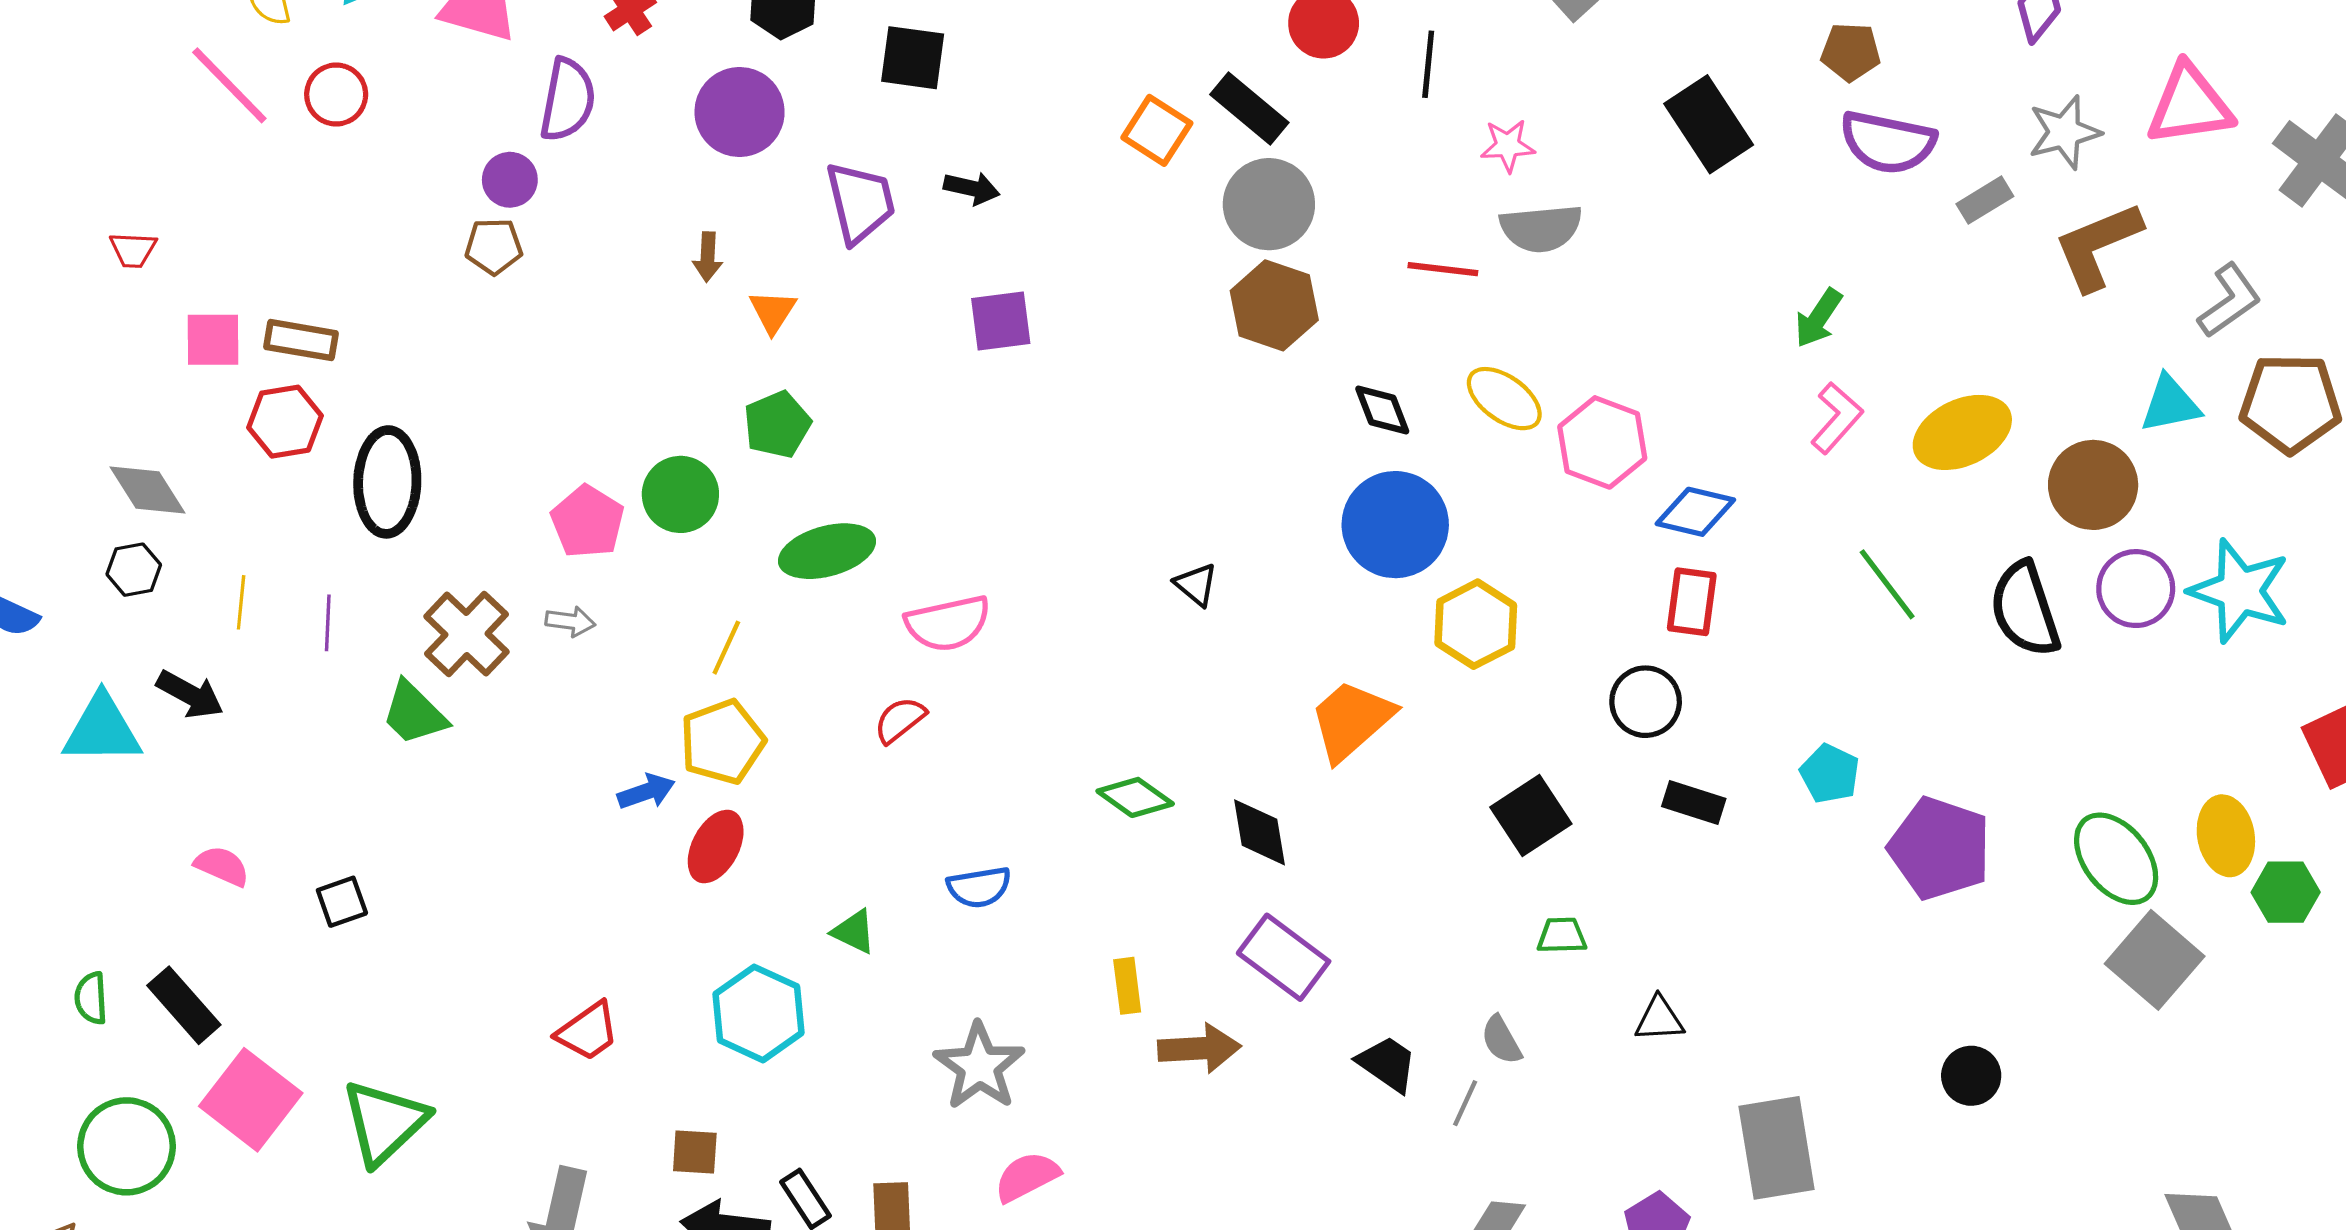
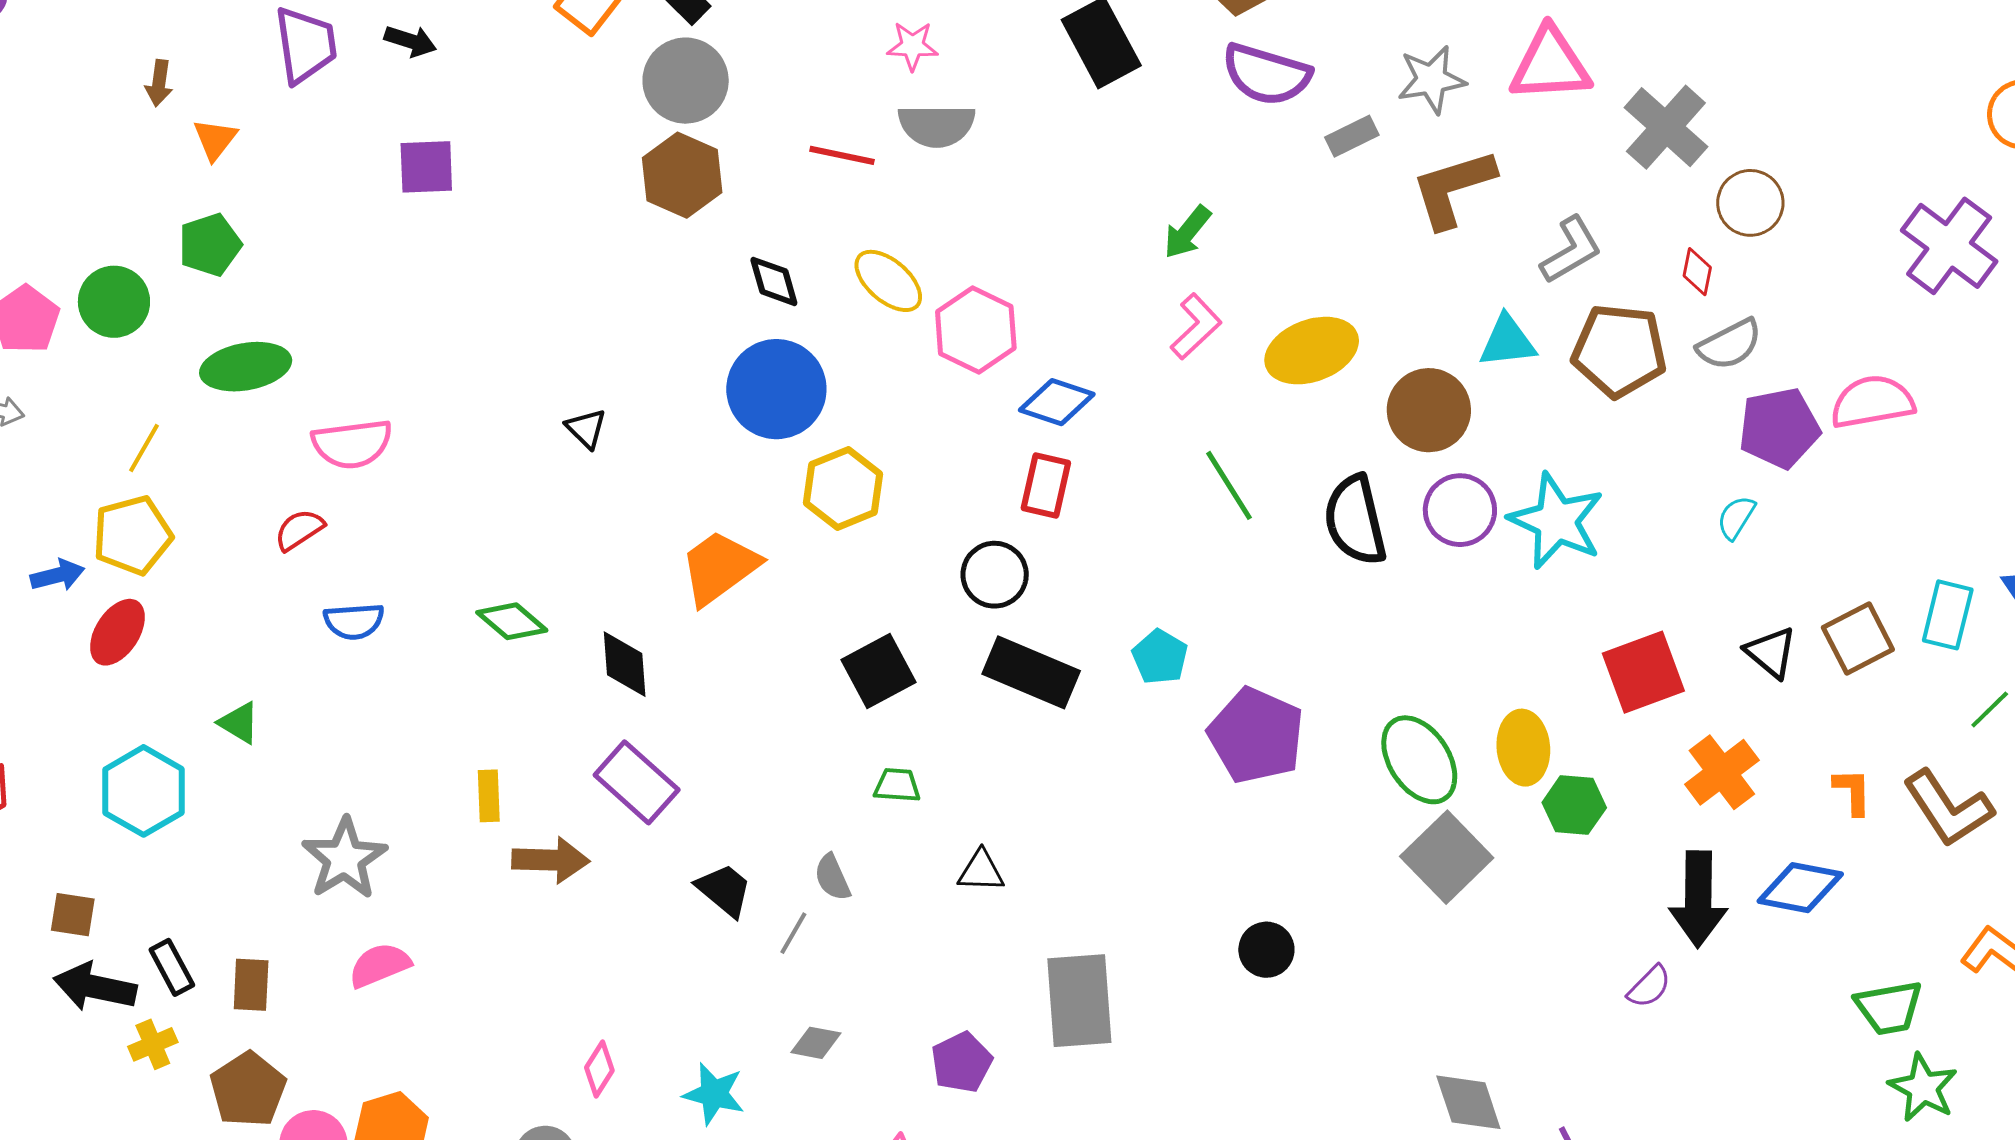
black rectangle: (1694, 802) -> (1031, 672), size x1.6
blue semicircle: (979, 887) -> (354, 621), moved

